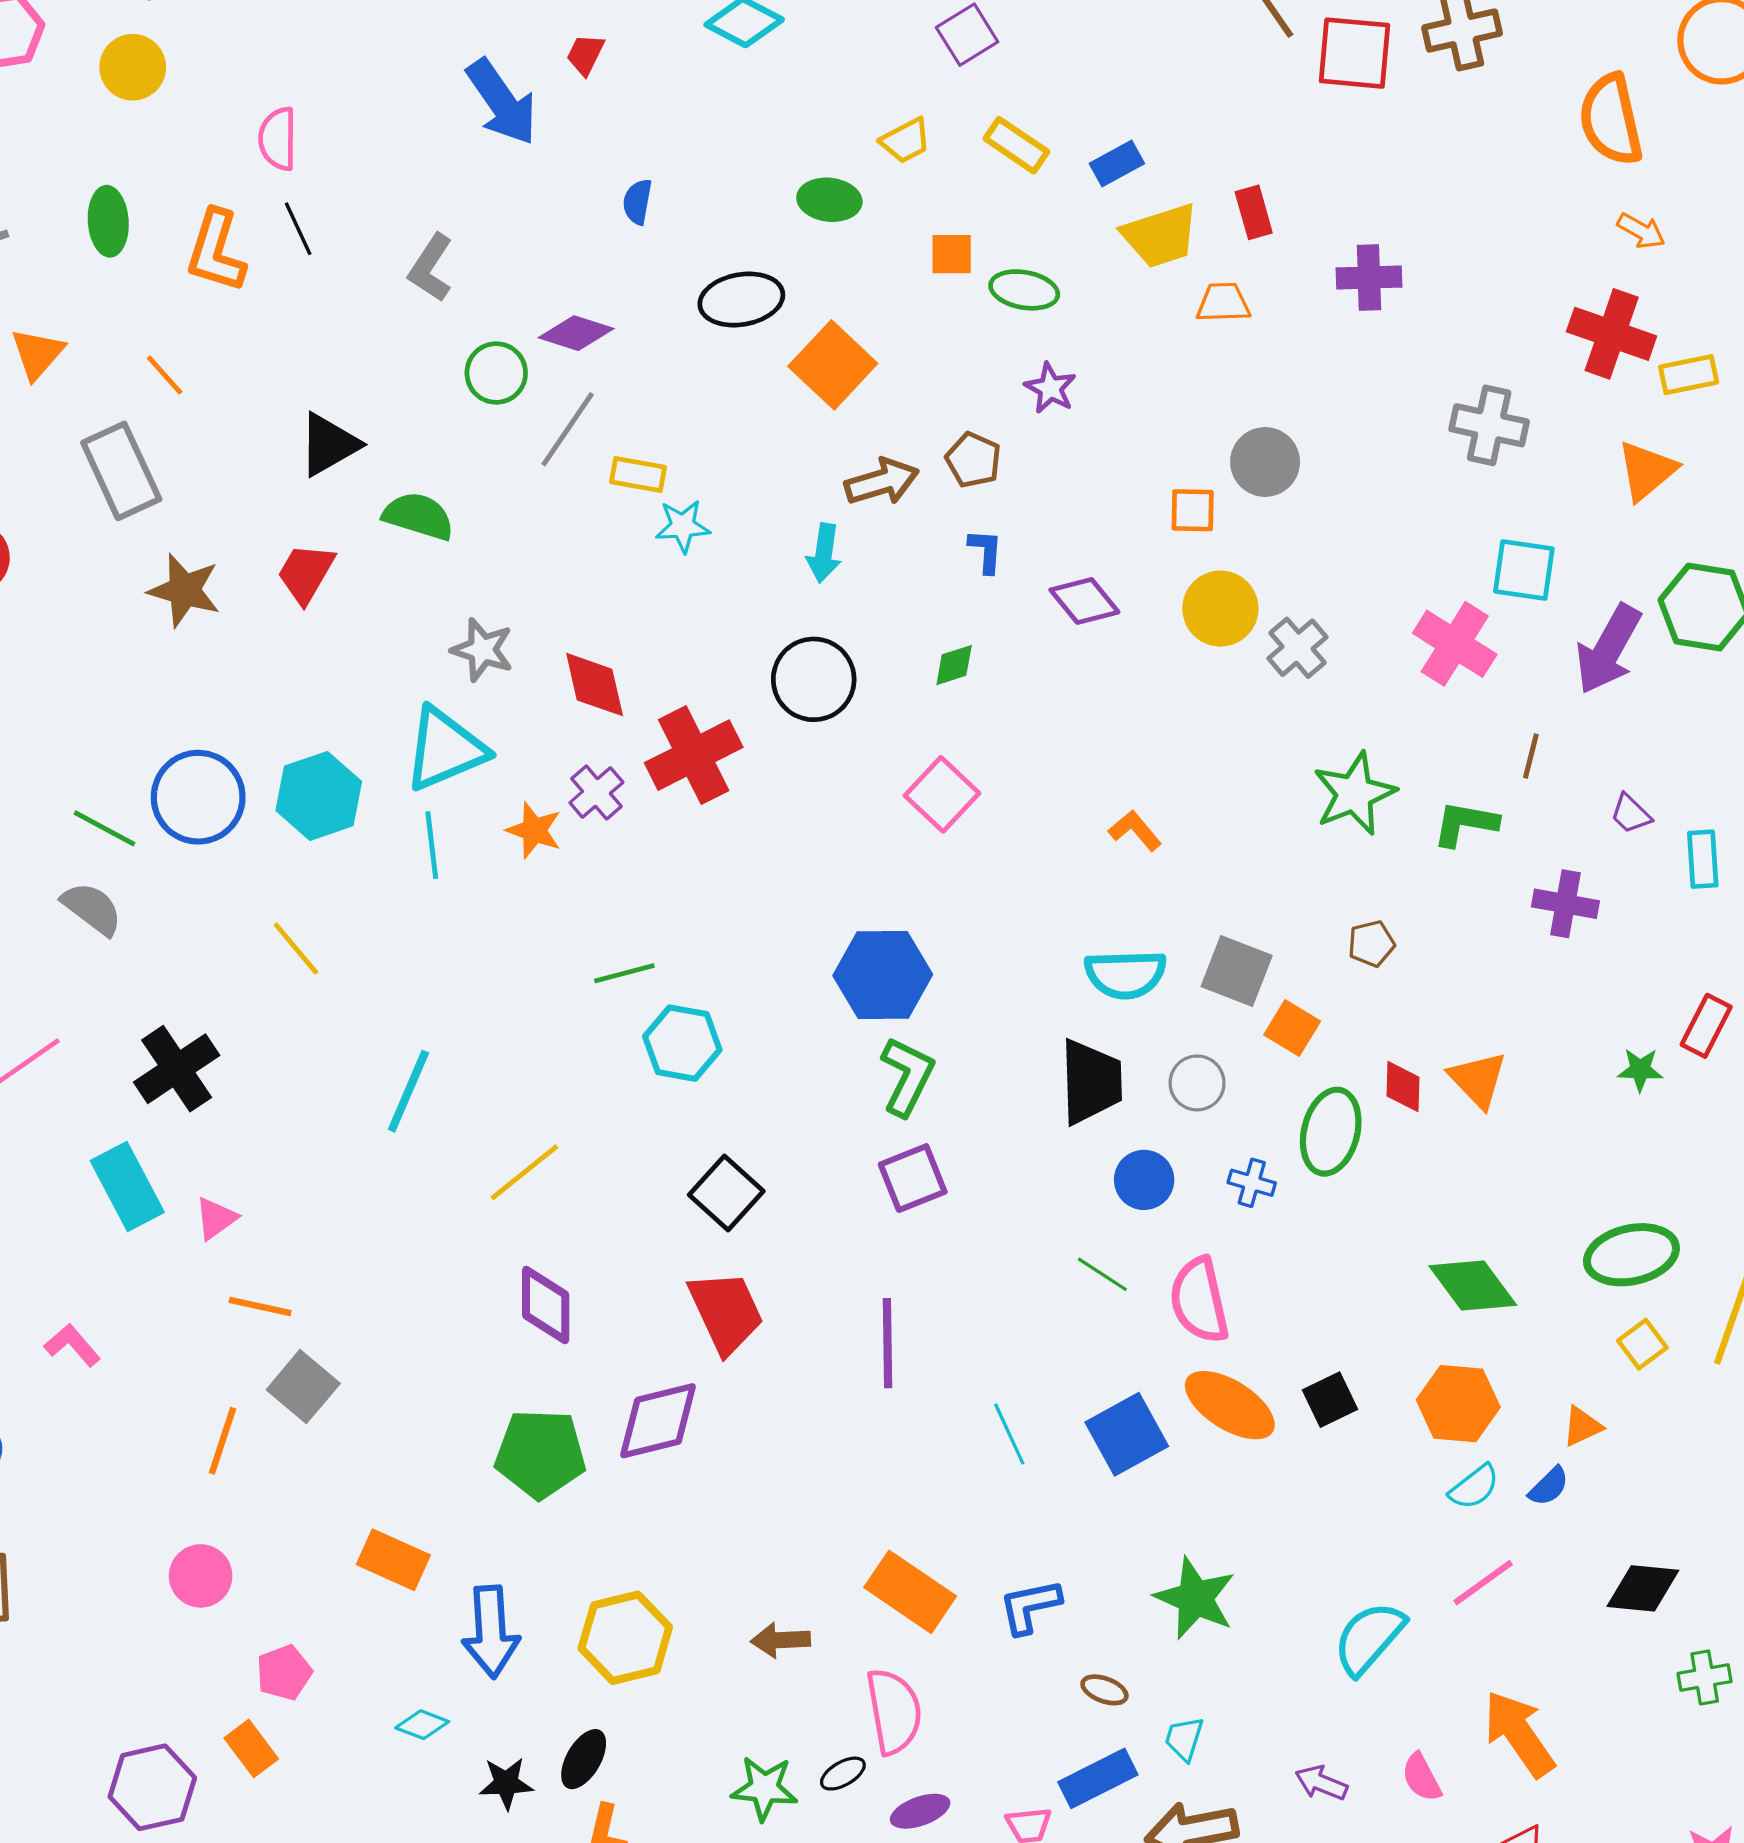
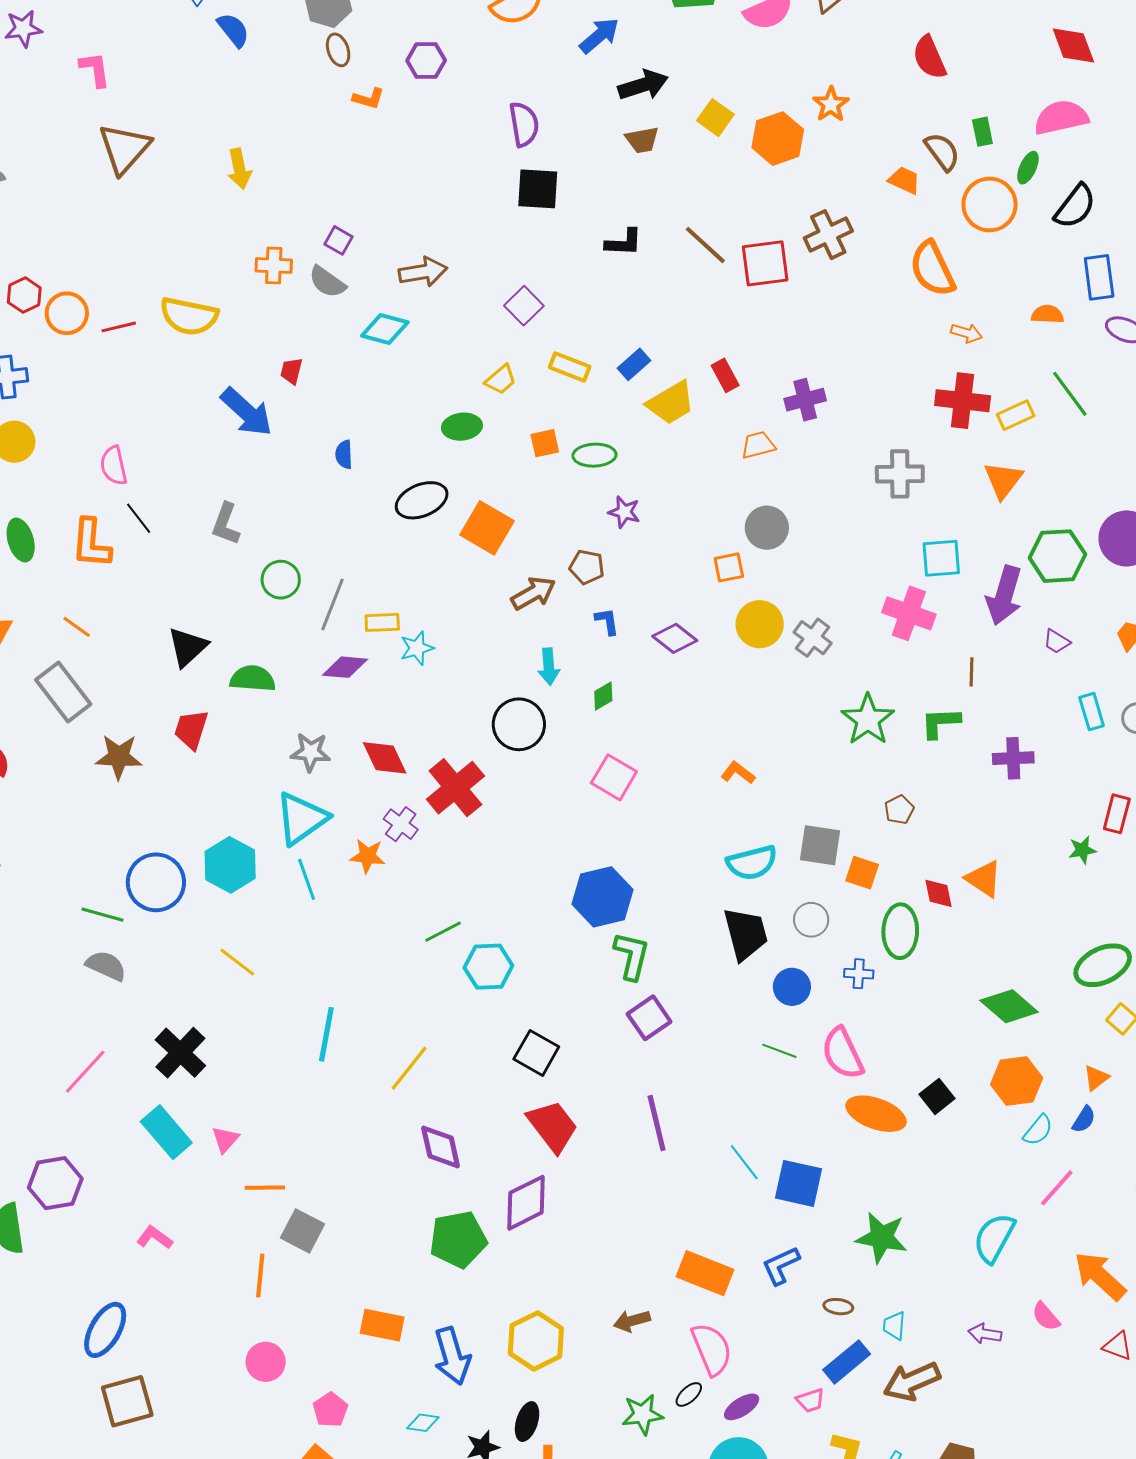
orange trapezoid: (1223, 303) -> (758, 445), moved
purple diamond: (576, 333) -> (345, 667), moved
cyan arrow: (824, 553) -> (549, 667), moved
purple trapezoid: (1631, 814) -> (1057, 641), moved
blue square: (1127, 1434) -> (798, 1183), moved, turned -36

